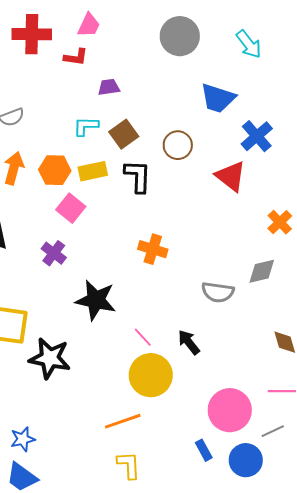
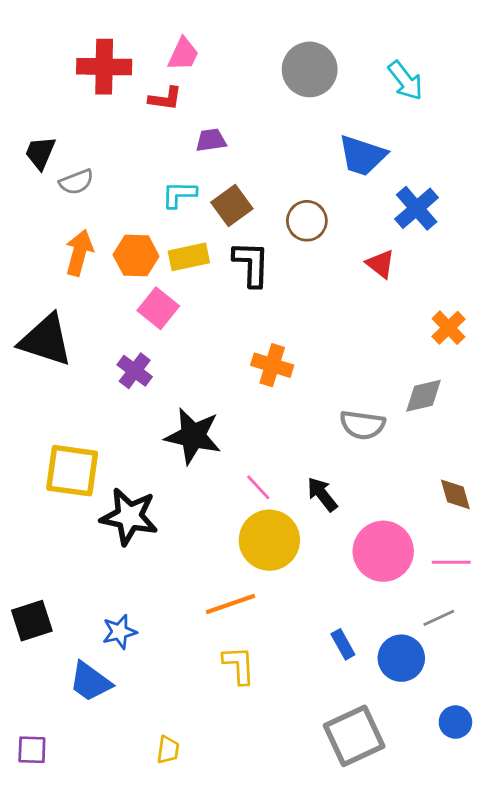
red triangle: (231, 176) -> (380, 264), size x0.7
pink circle: (230, 410) -> (383, 551), moved
blue star: (23, 439) -> (119, 632), moved

